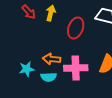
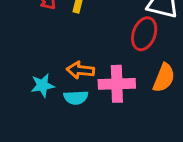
red ellipse: (76, 28) -> (144, 34), moved

